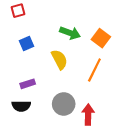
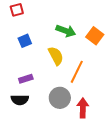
orange line: (94, 70) -> (77, 72), moved

